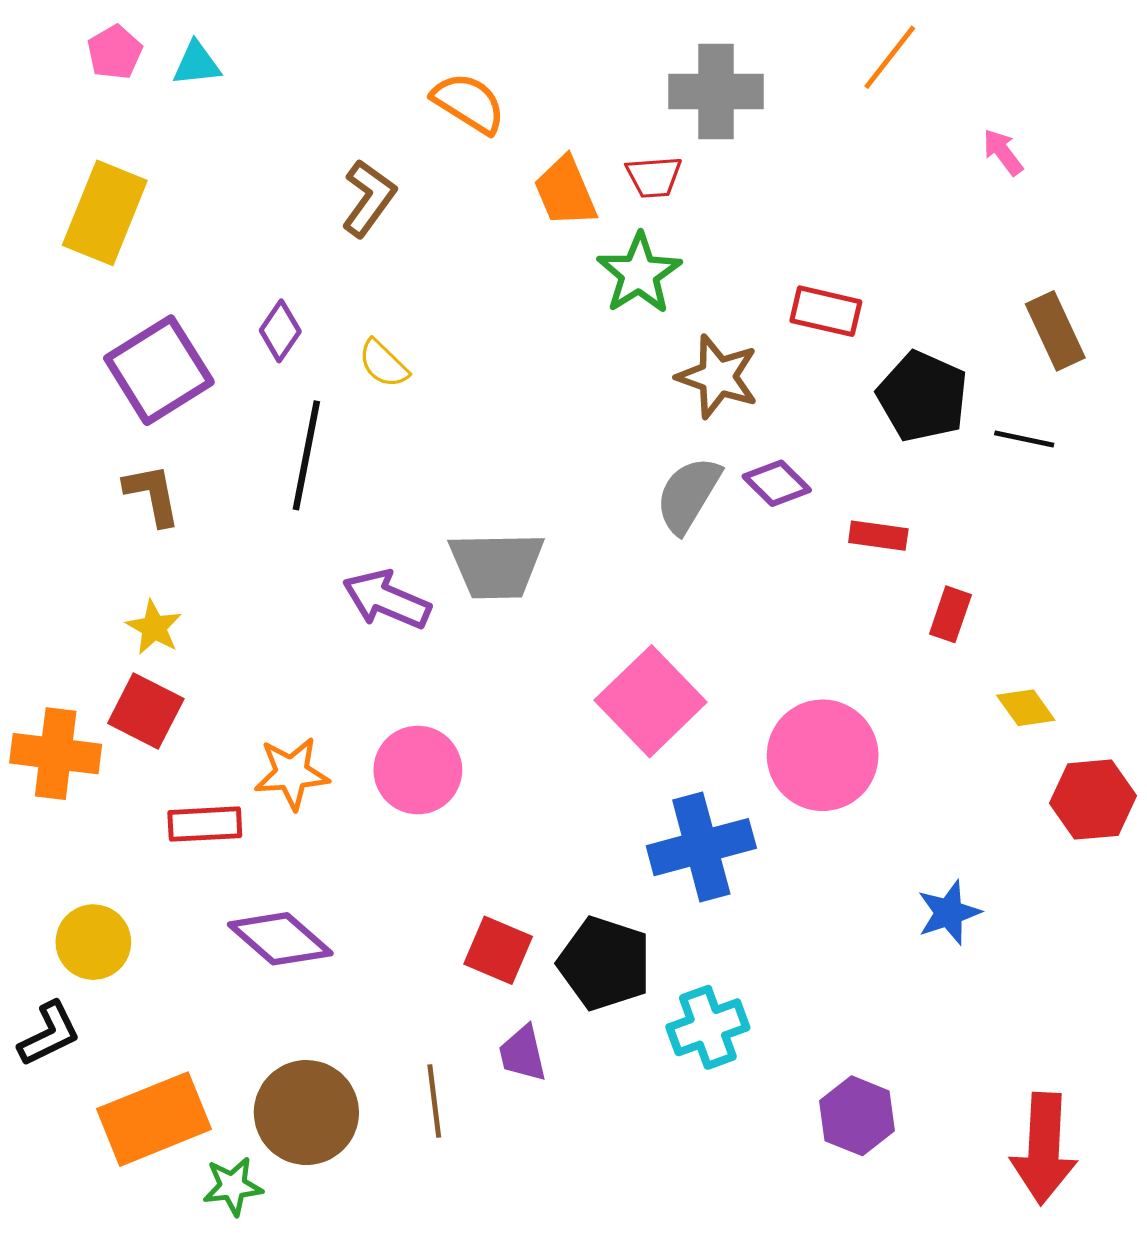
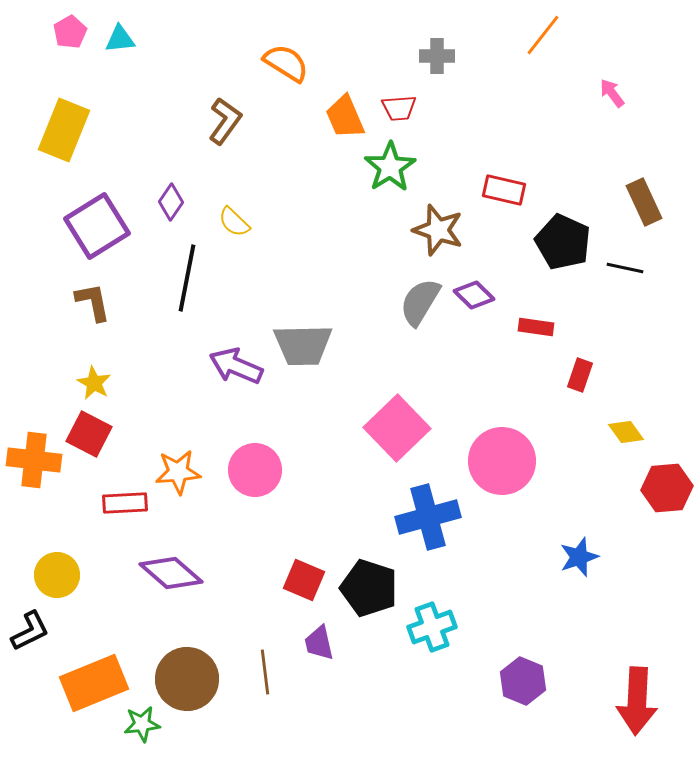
gray cross: (716, 92) -> (437, 56), size x0.6

